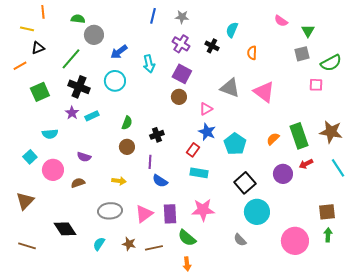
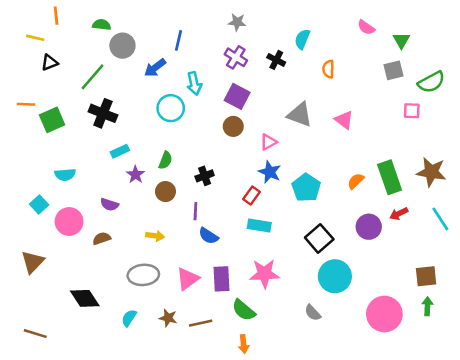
blue line: (153, 16) -> (179, 40), moved
orange line: (20, 66) -> (26, 104), moved, turned 32
cyan circle: (115, 81) -> (171, 108), moved
pink triangle: (264, 92) -> (344, 120), size x0.7
purple star: (72, 113) -> (136, 175), moved
brown line: (27, 246) -> (35, 334), moved

